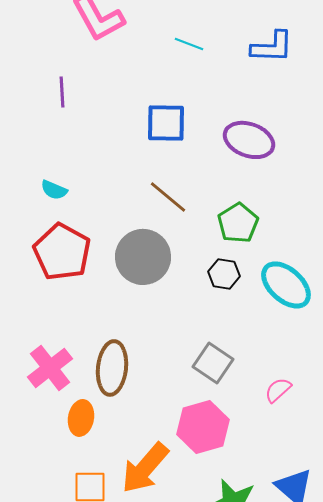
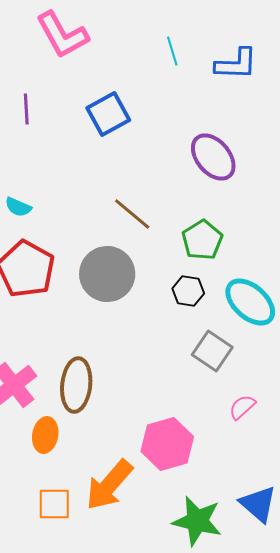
cyan line: (189, 44) -> (172, 51), moved, turned 52
blue square: (166, 123) -> (108, 114), moved, turned -30
purple ellipse: (249, 140) -> (213, 157), turned 30
gray square: (213, 363) -> (212, 351), moved

